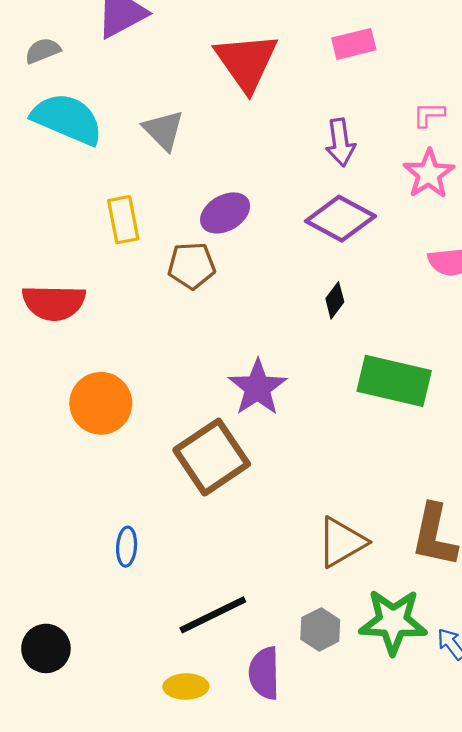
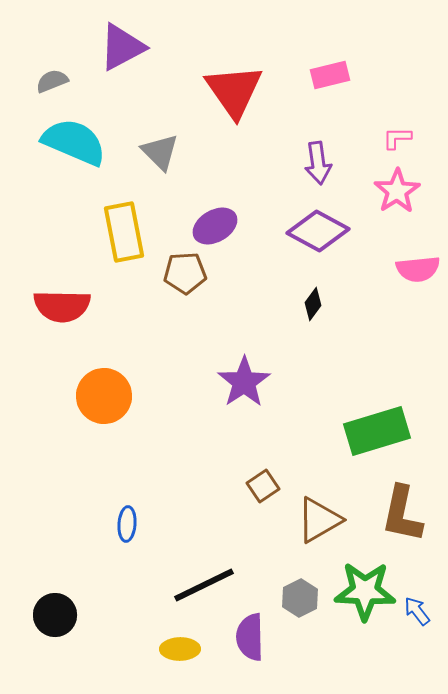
yellow rectangle: (123, 220) -> (124, 232), size x1.4
green rectangle: (394, 381) -> (377, 431), moved, turned -30
brown square: (212, 457) -> (263, 486), moved, size x0.5

